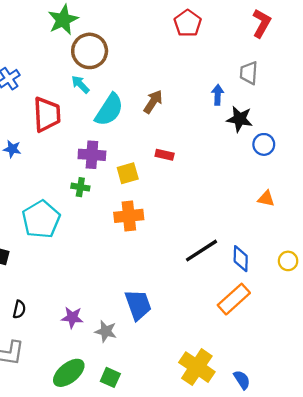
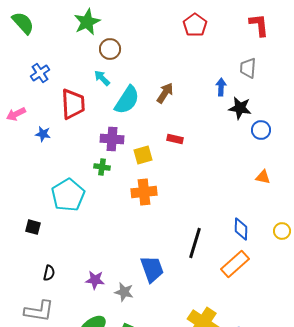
red L-shape: (261, 23) -> (259, 25), turned -35
brown circle: (90, 51) -> (110, 49), size x0.7
black line: (201, 251) -> (195, 243), moved, turned -40

